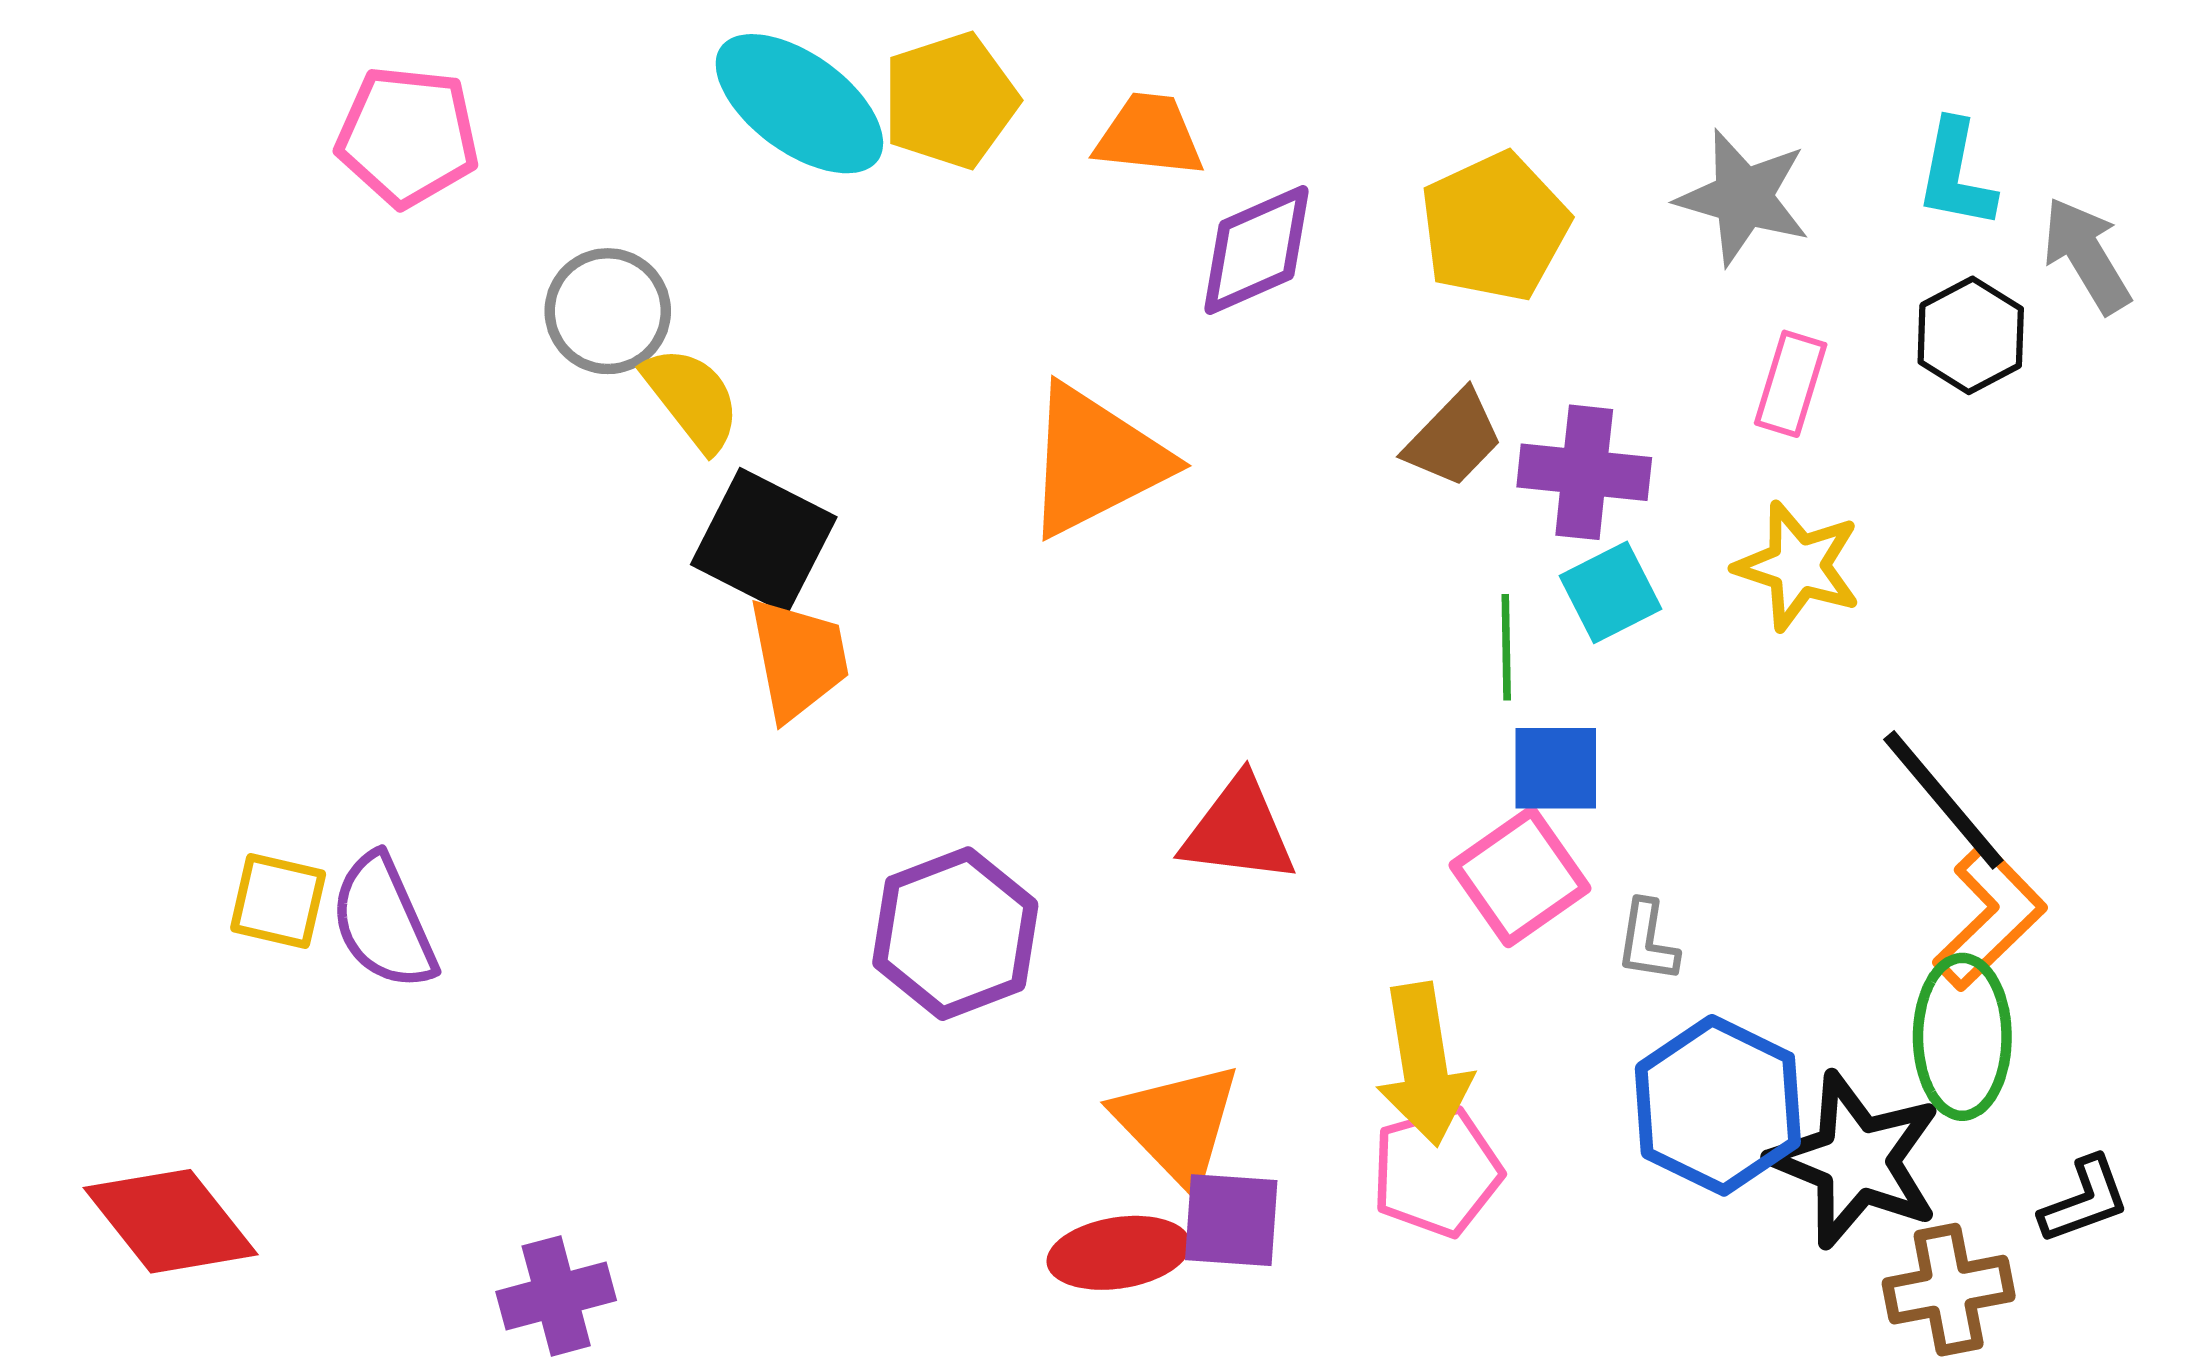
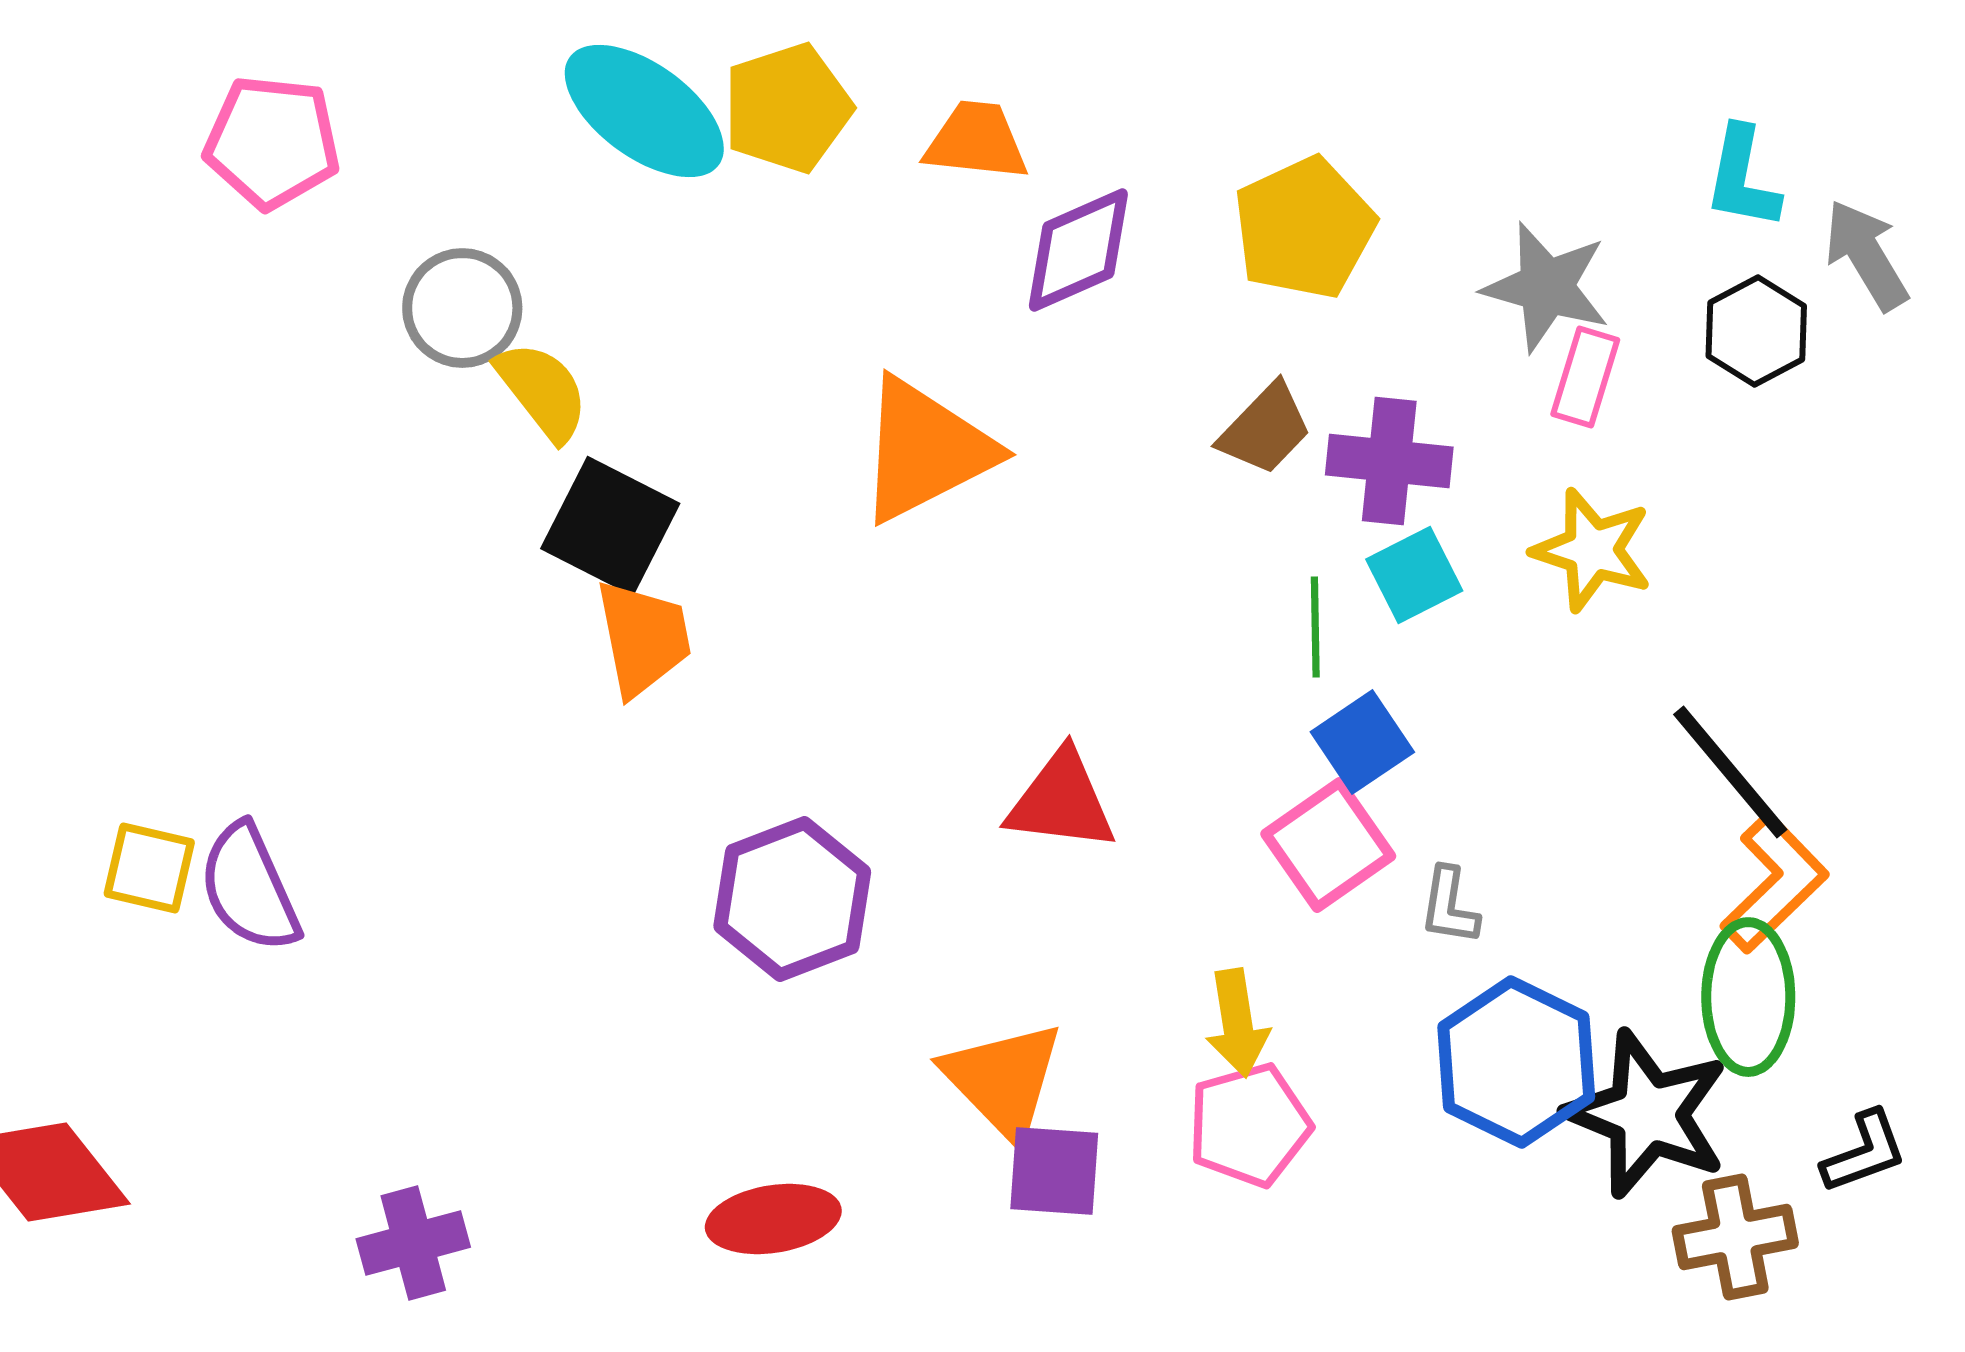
gray star: (1743, 197) -> (1546, 287), moved
blue square: (1556, 768) -> (1362, 742), turned -34
yellow arrow: (1424, 1064) -> (1237, 1023), size x0.7
red ellipse: (1119, 1253) -> (773, 1219), moved

